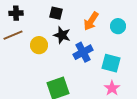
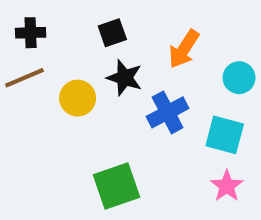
black square: (56, 13) -> (112, 33), turned -32
cyan circle: (118, 26) -> (239, 78), moved

